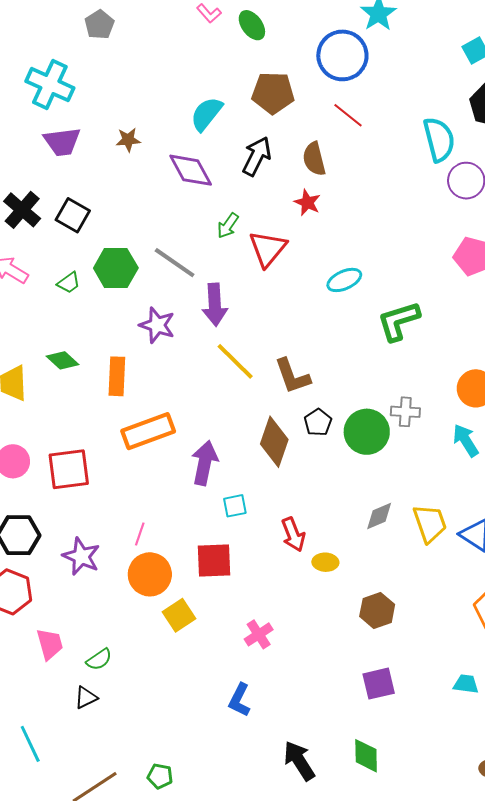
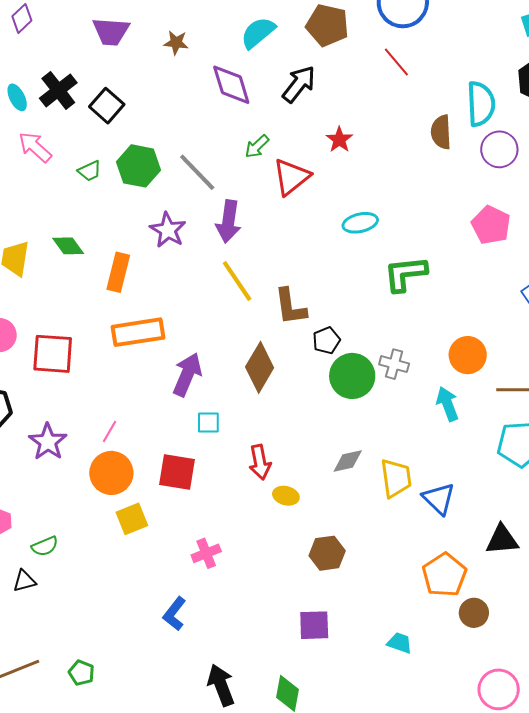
brown semicircle: (314, 159) -> (441, 132), moved
black pentagon: (318, 422) -> (326, 340), moved

